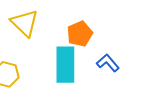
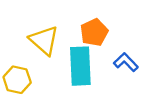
yellow triangle: (25, 23) -> (44, 40), moved

